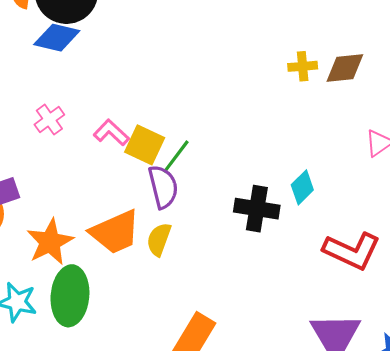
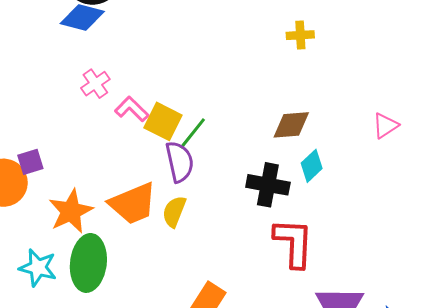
yellow cross: (303, 66) -> (300, 35), moved
brown diamond: (345, 68) -> (291, 125), moved
pink cross: (49, 120) -> (95, 84), moved
red L-shape: (352, 251) -> (294, 243), moved, turned -114

